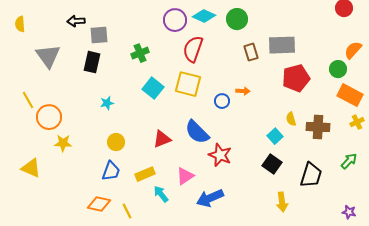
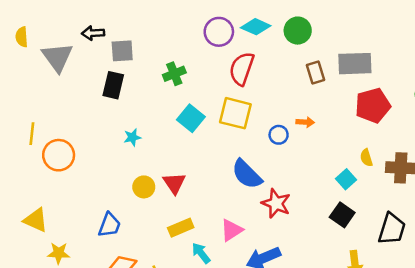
gray triangle: (48, 56) -> (57, 57), moved
yellow line: (28, 100) -> (32, 134), turned 36
red triangle: (162, 139) -> (174, 183), moved, turned -42
yellow star: (63, 143) -> (59, 253), moved
blue trapezoid: (111, 171) -> (109, 225), moved

